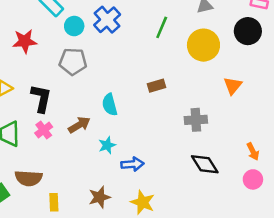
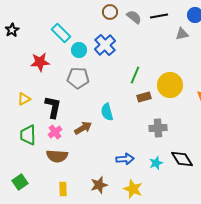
green line: (162, 27) -> (135, 75), moved
yellow circle: (203, 45) -> (170, 85), moved
gray cross: (196, 120) -> (158, 128), moved
cyan star: (107, 145) -> (156, 163), moved
brown semicircle: (29, 178) -> (57, 156), moved

